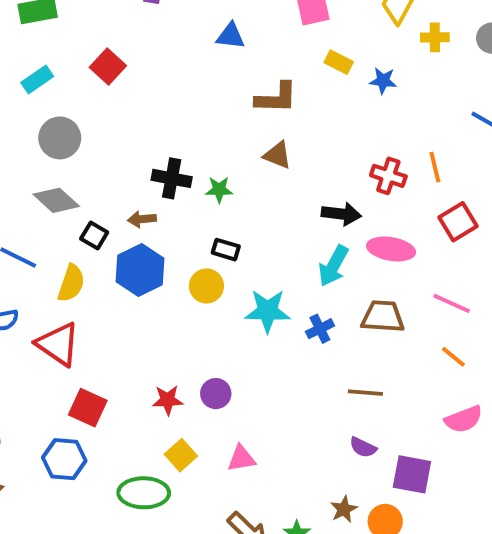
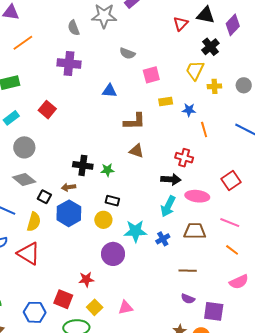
yellow rectangle: (339, 62) -> (166, 101), turned -32
orange line: (435, 167) -> (204, 130), moved
red cross: (388, 176) -> (184, 158), moved
purple circle: (216, 394) -> (113, 254), moved, size x1.5
red square: (88, 408) -> (63, 299), moved

